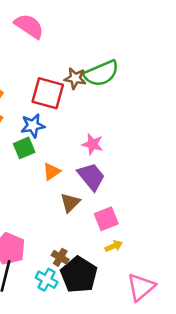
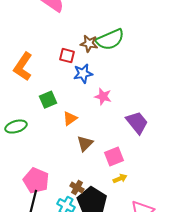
red square: (48, 93) -> (67, 56), size x0.6
blue star: (33, 126) -> (83, 74), moved
purple trapezoid: (91, 177) -> (137, 123), moved

